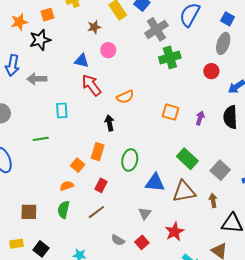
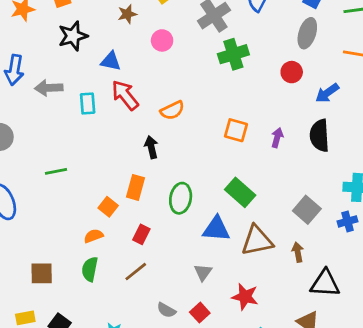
black star: (40, 40) -> (73, 36), moved
pink circle: (108, 50) -> (162, 40), moved
cyan rectangle: (62, 110) -> (88, 103), moved
green rectangle: (187, 159) -> (240, 192), moved
red star: (175, 232) -> (245, 297), turned -30

